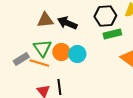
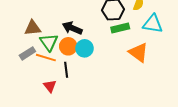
brown triangle: (45, 20) -> (33, 28), moved
black arrow: (67, 23) -> (72, 28), moved
black line: (59, 87) -> (66, 70), moved

